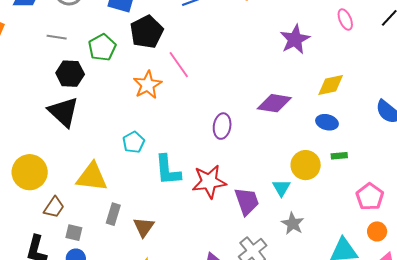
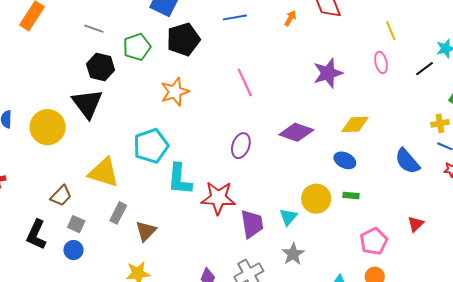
pink line: (179, 65) -> (245, 82), moved
cyan pentagon: (134, 142) -> (151, 146), size x1.6
yellow circle: (30, 172) -> (48, 127), moved

